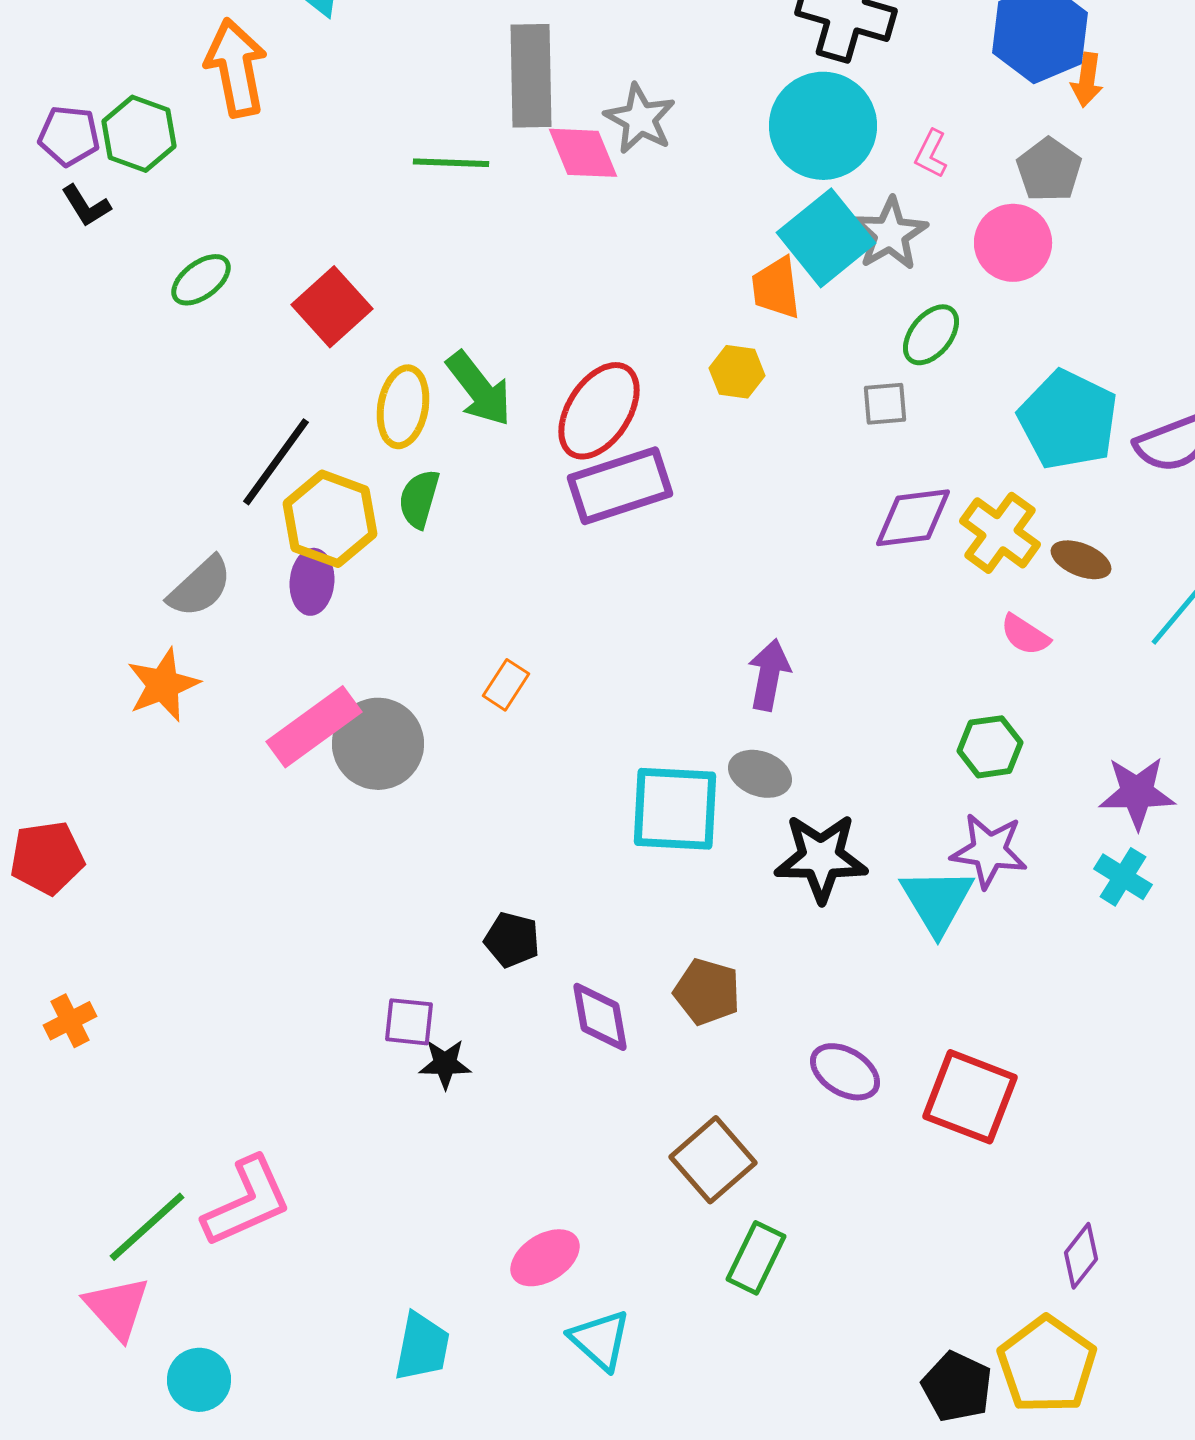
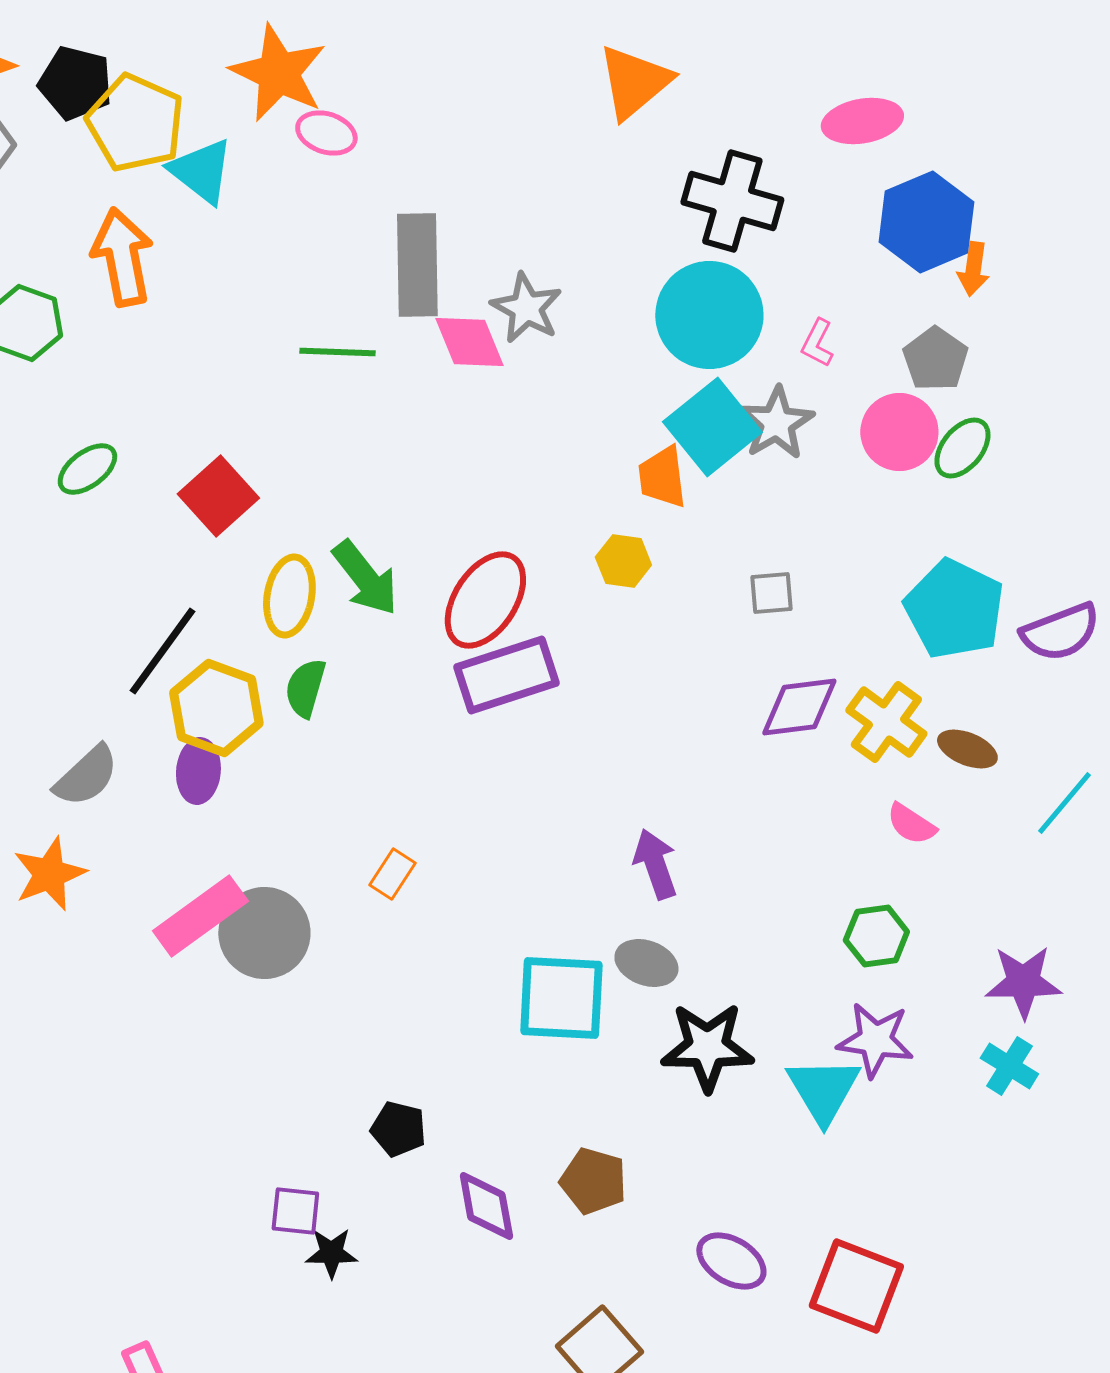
green ellipse: (931, 335) -> (962, 448), moved
purple arrow: (769, 675) -> (655, 864), turned -30

